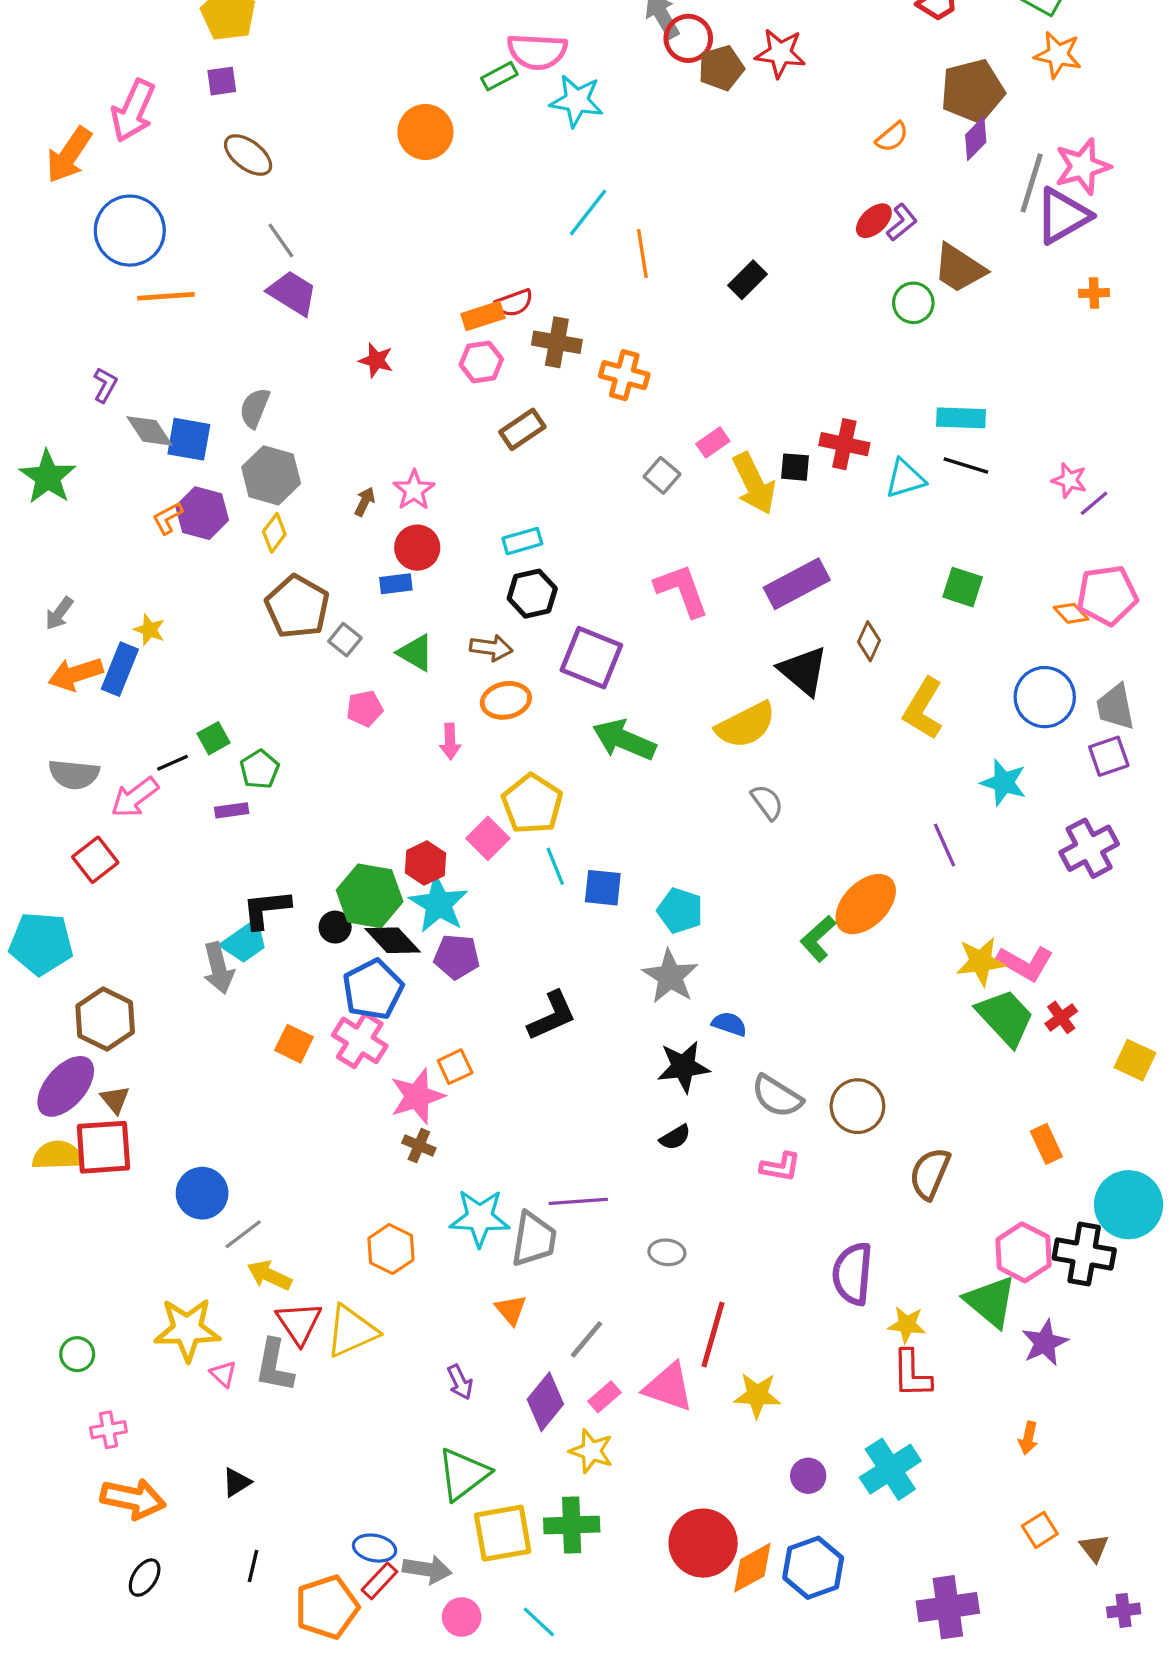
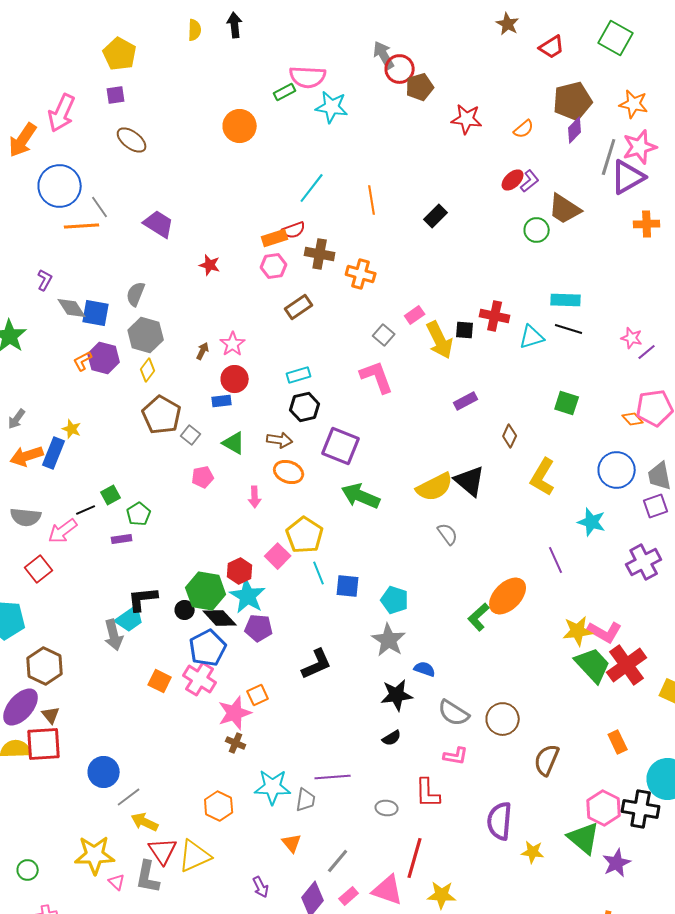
red star: (780, 53) -> (467, 119), moved
orange star: (1058, 55) -> (634, 104), moved
cyan line: (588, 212) -> (312, 188), moved
gray line: (281, 240) -> (100, 207), moved
orange cross: (1094, 293) -> (647, 224), size x1.4
purple rectangle: (797, 584) -> (466, 401), size x0.6
pink L-shape: (682, 590) -> (377, 377), moved
black triangle: (803, 671) -> (470, 481), moved
orange ellipse: (506, 700) -> (289, 472), turned 32
red cross: (1061, 1017) -> (627, 665), size x2.0
gray trapezoid: (534, 1239) -> (306, 800), size x0.7
red L-shape: (912, 1374) -> (428, 793), moved

